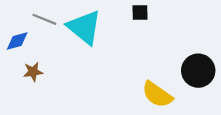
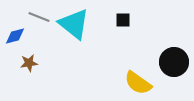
black square: (140, 13) -> (123, 20), moved

